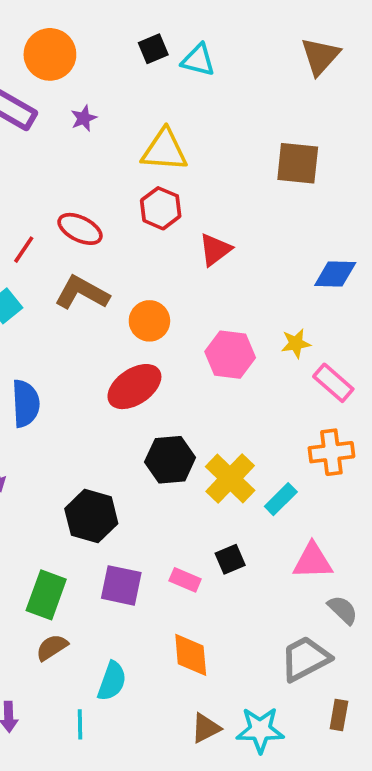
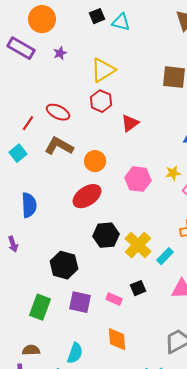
yellow triangle: (164, 150) -> (103, 70), turned -36
brown semicircle: (52, 647) -> (31, 350), moved, turned 30

